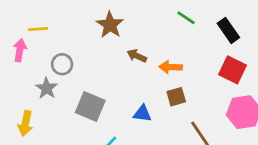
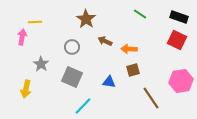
black rectangle: (228, 30) -> (179, 17), moved, turned -36
gray circle: (62, 64) -> (72, 47), moved
red square: (233, 70) -> (177, 40), moved

